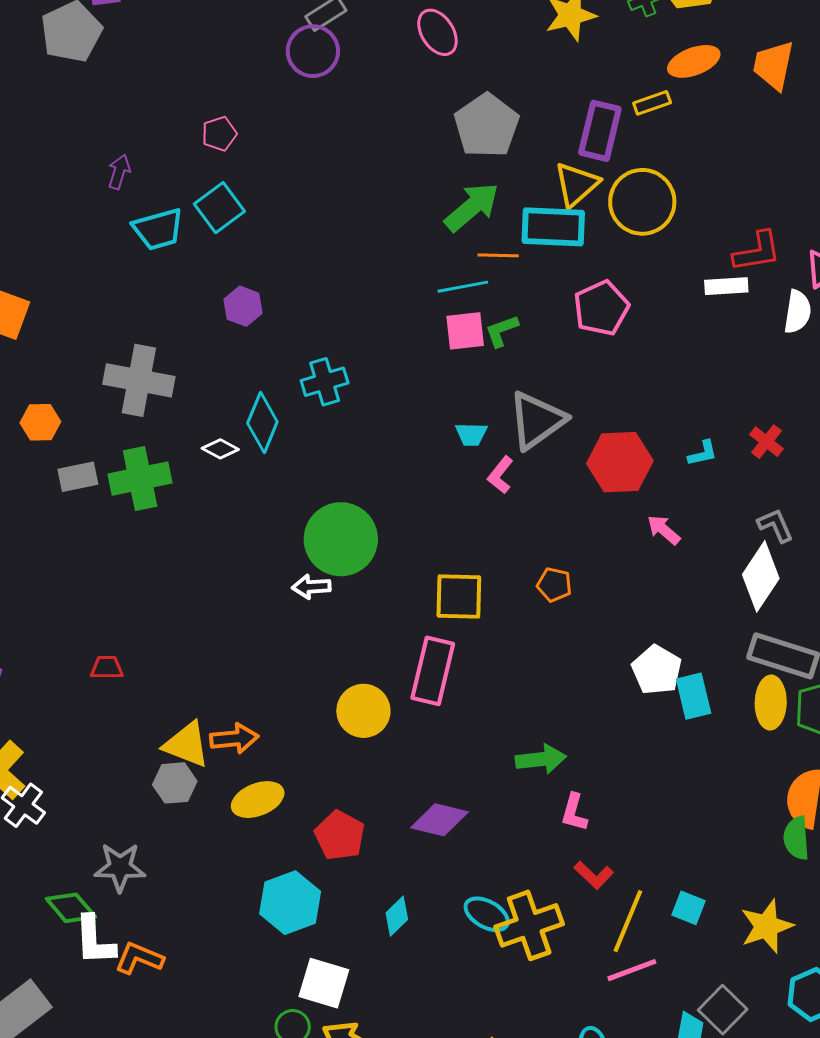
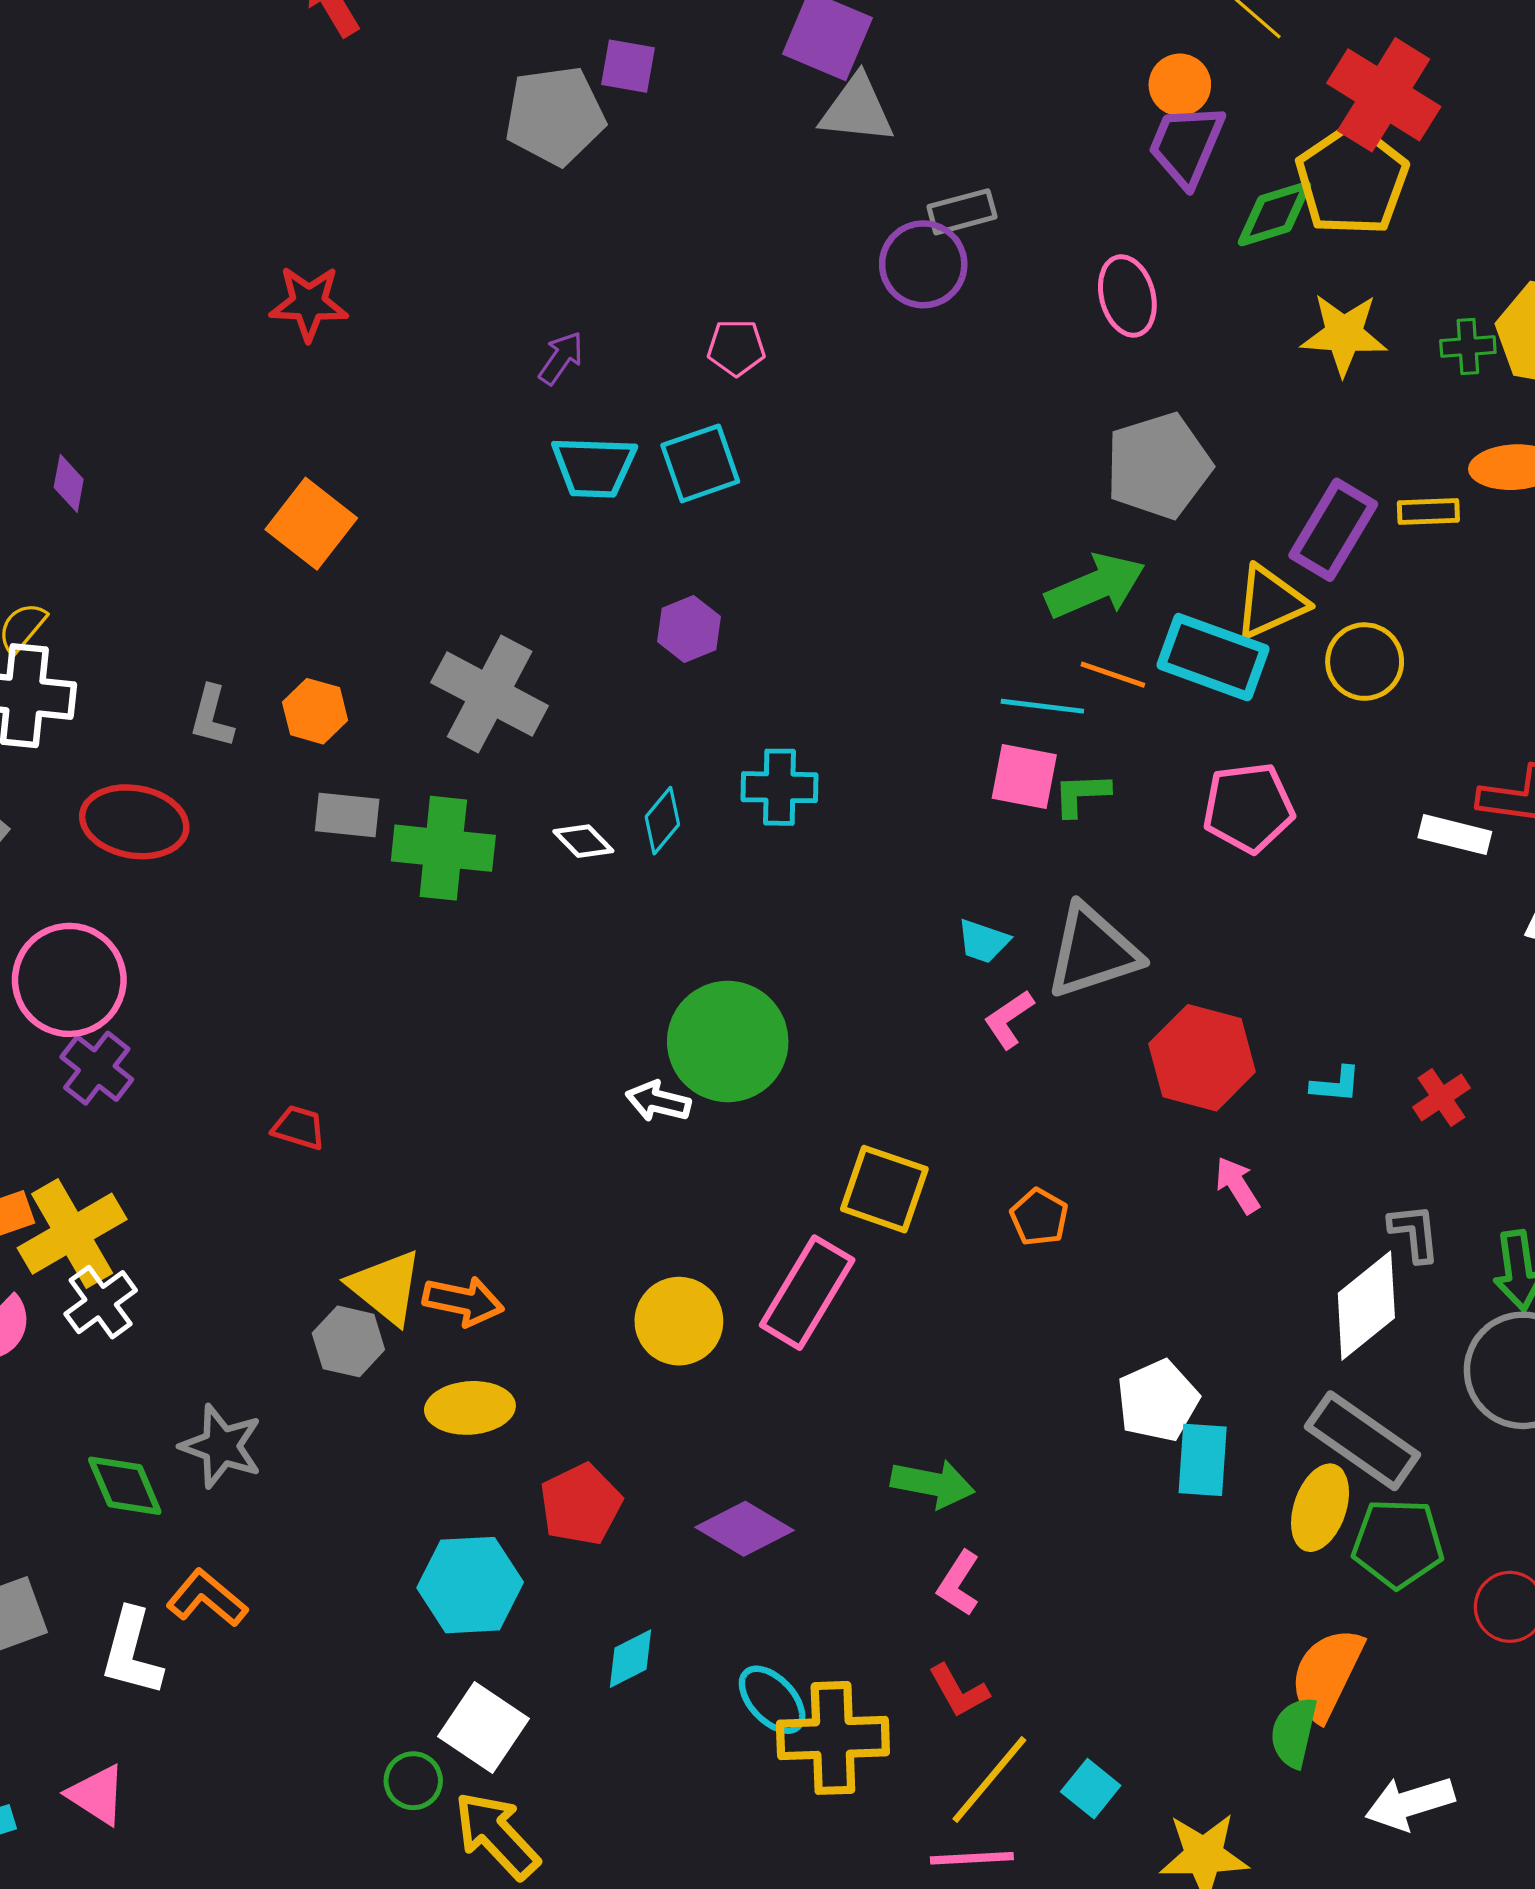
yellow circle: (642, 202) -> (1365, 662), size x0.7
cyan diamond: (262, 423) -> (662, 821), size x0.7
white L-shape: (95, 940) -> (132, 1652), moved

